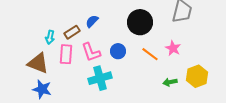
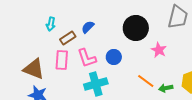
cyan arrow: (50, 37) -> (51, 24), moved
pink star: (173, 48) -> (159, 50), moved
orange line: (150, 54) -> (146, 81), moved

